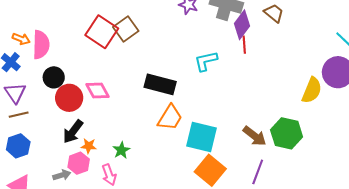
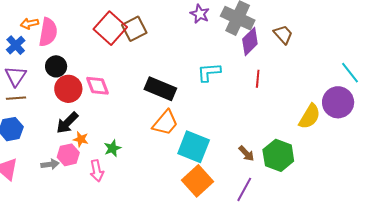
orange arrow: (21, 39) -> (29, 24), turned 138
red line: (244, 45) -> (258, 79), moved
brown arrow: (255, 136) -> (246, 153), size x0.7

